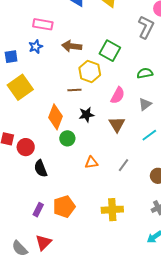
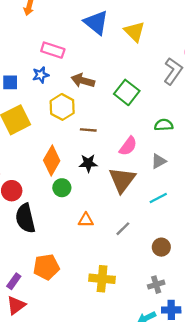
yellow hexagon: (90, 71) -> (62, 107), moved
brown line: (74, 90) -> (88, 130), moved
brown triangle: (117, 124) -> (122, 180), size x1.4
black semicircle: (41, 168) -> (25, 218), size x1.4
purple rectangle: (38, 210) -> (14, 281), moved

